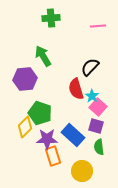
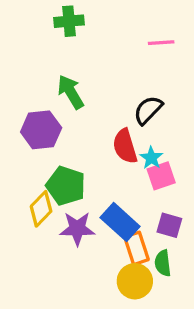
green cross: (51, 18) -> (69, 21), moved
pink square: (98, 107) -> (161, 176), turned 30
purple square: (96, 126) -> (169, 225), moved
green semicircle: (99, 147) -> (163, 263), moved
orange rectangle: (53, 156) -> (136, 248), moved

